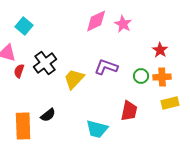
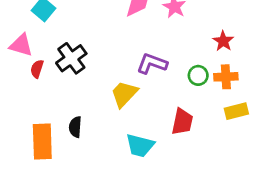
yellow trapezoid: (74, 79) -> (124, 94), moved
black semicircle: (48, 115) -> (75, 127), turned 133

